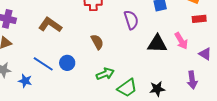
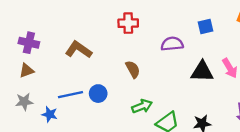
purple semicircle: (131, 20) -> (172, 44), turned -78
blue line: (43, 64) -> (70, 95), turned -45

